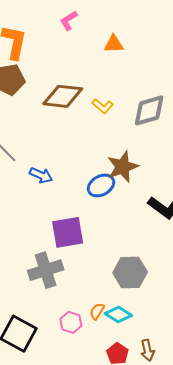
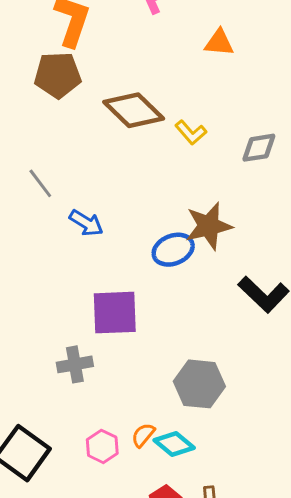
brown diamond: (63, 96) -> (134, 110), turned 30
gray diamond: (149, 110) -> (259, 148), size x0.7
gray cross: (46, 270) -> (75, 364), size x0.7

